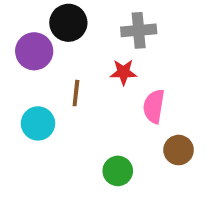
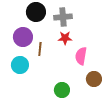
gray cross: (139, 30) -> (63, 17), moved
purple circle: (34, 51) -> (23, 37), moved

